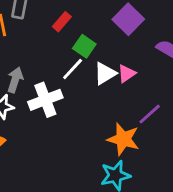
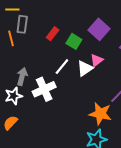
green square: (84, 46) -> (74, 41), moved
pink triangle: (127, 74) -> (97, 60), moved

